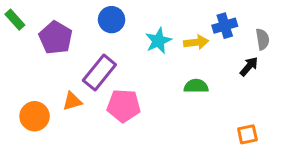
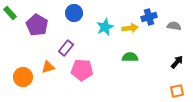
gray semicircle: (263, 39) -> (174, 26), turned -72
black arrow: (249, 66) -> (177, 62), moved
purple rectangle: (99, 72) -> (66, 48), size x0.7
orange square: (247, 134) -> (177, 91), moved

